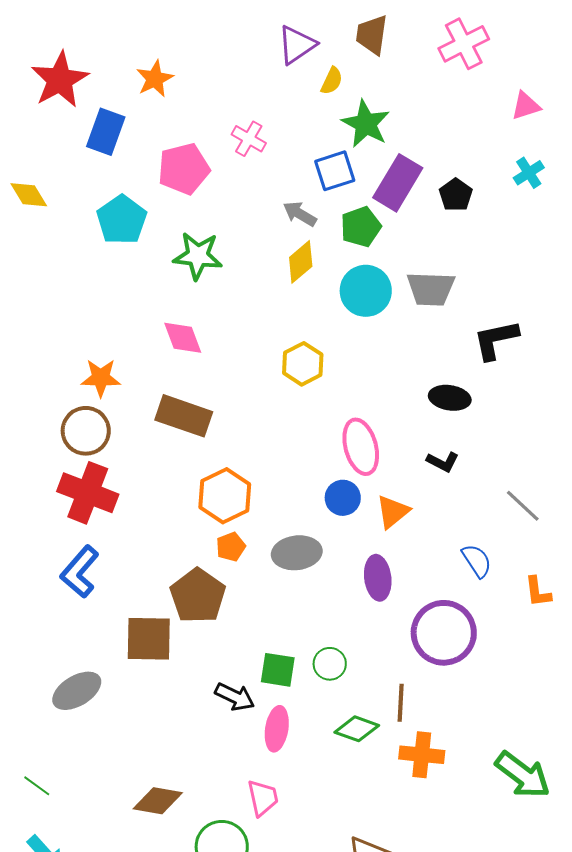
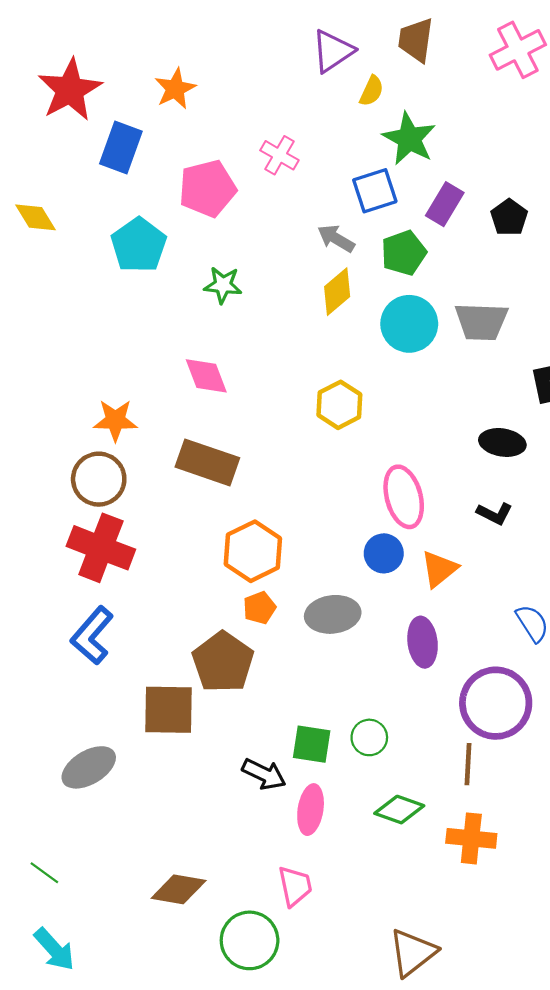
purple rectangle: (398, 183) -> (445, 204), size x0.7
green star: (198, 256) -> (223, 285), size x0.7
brown line: (401, 703) -> (468, 764), moved

